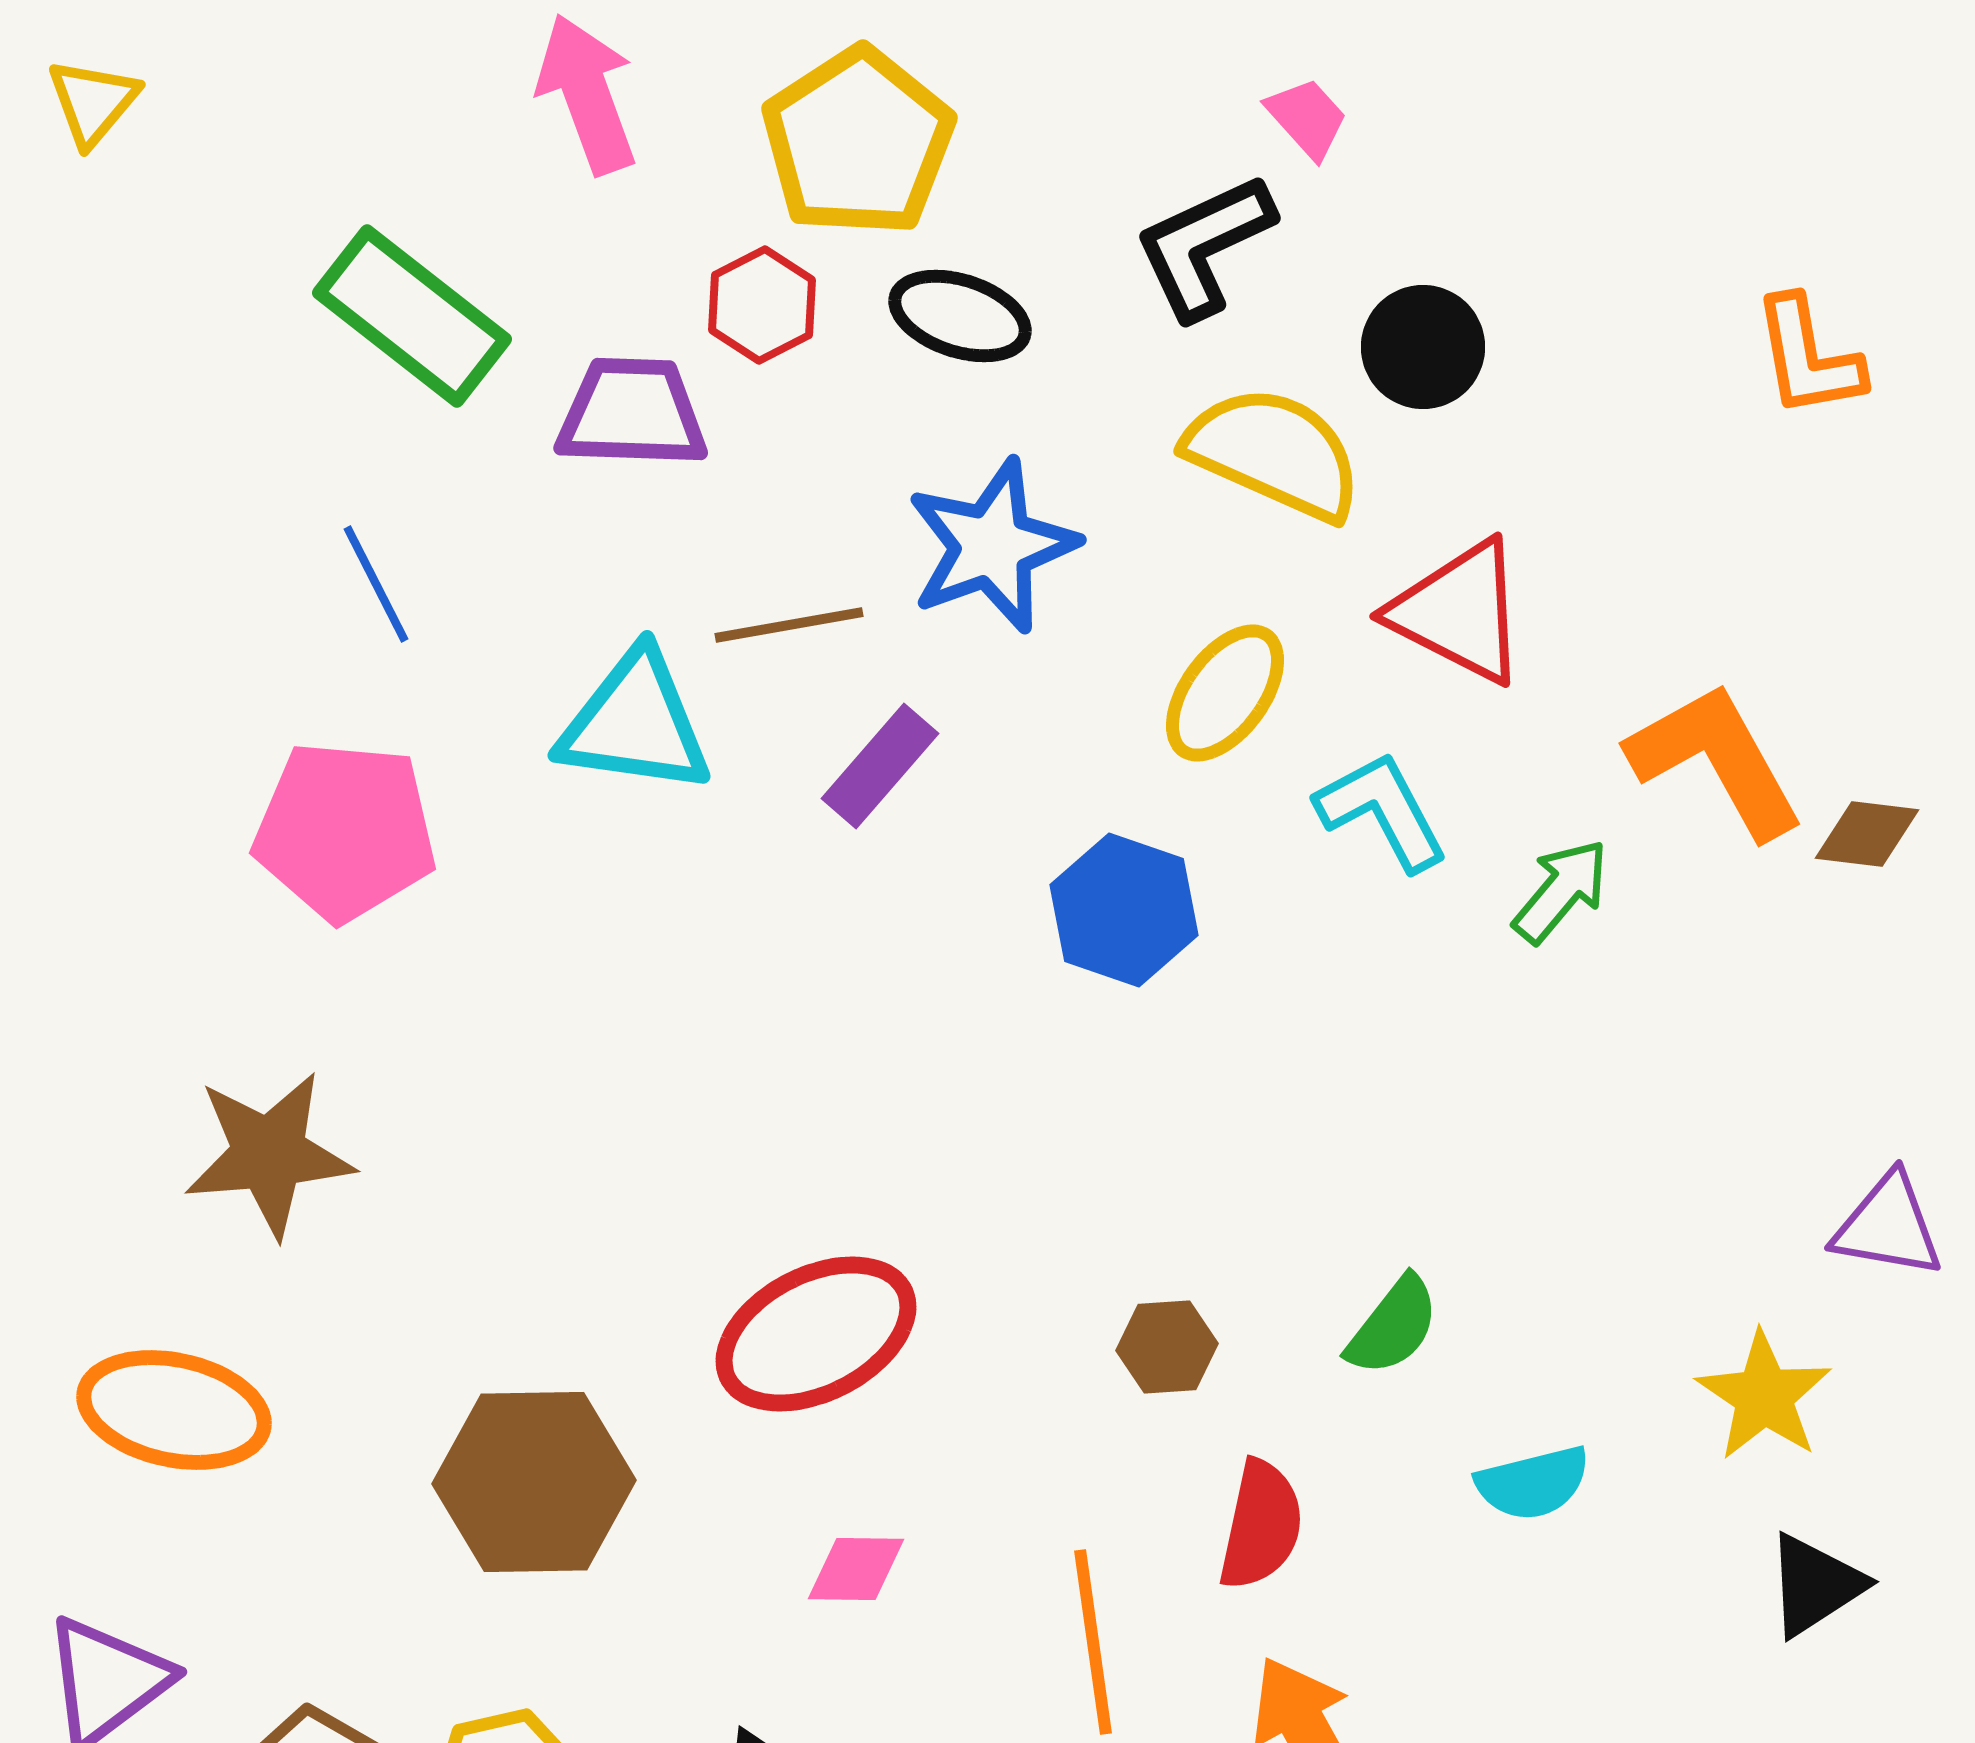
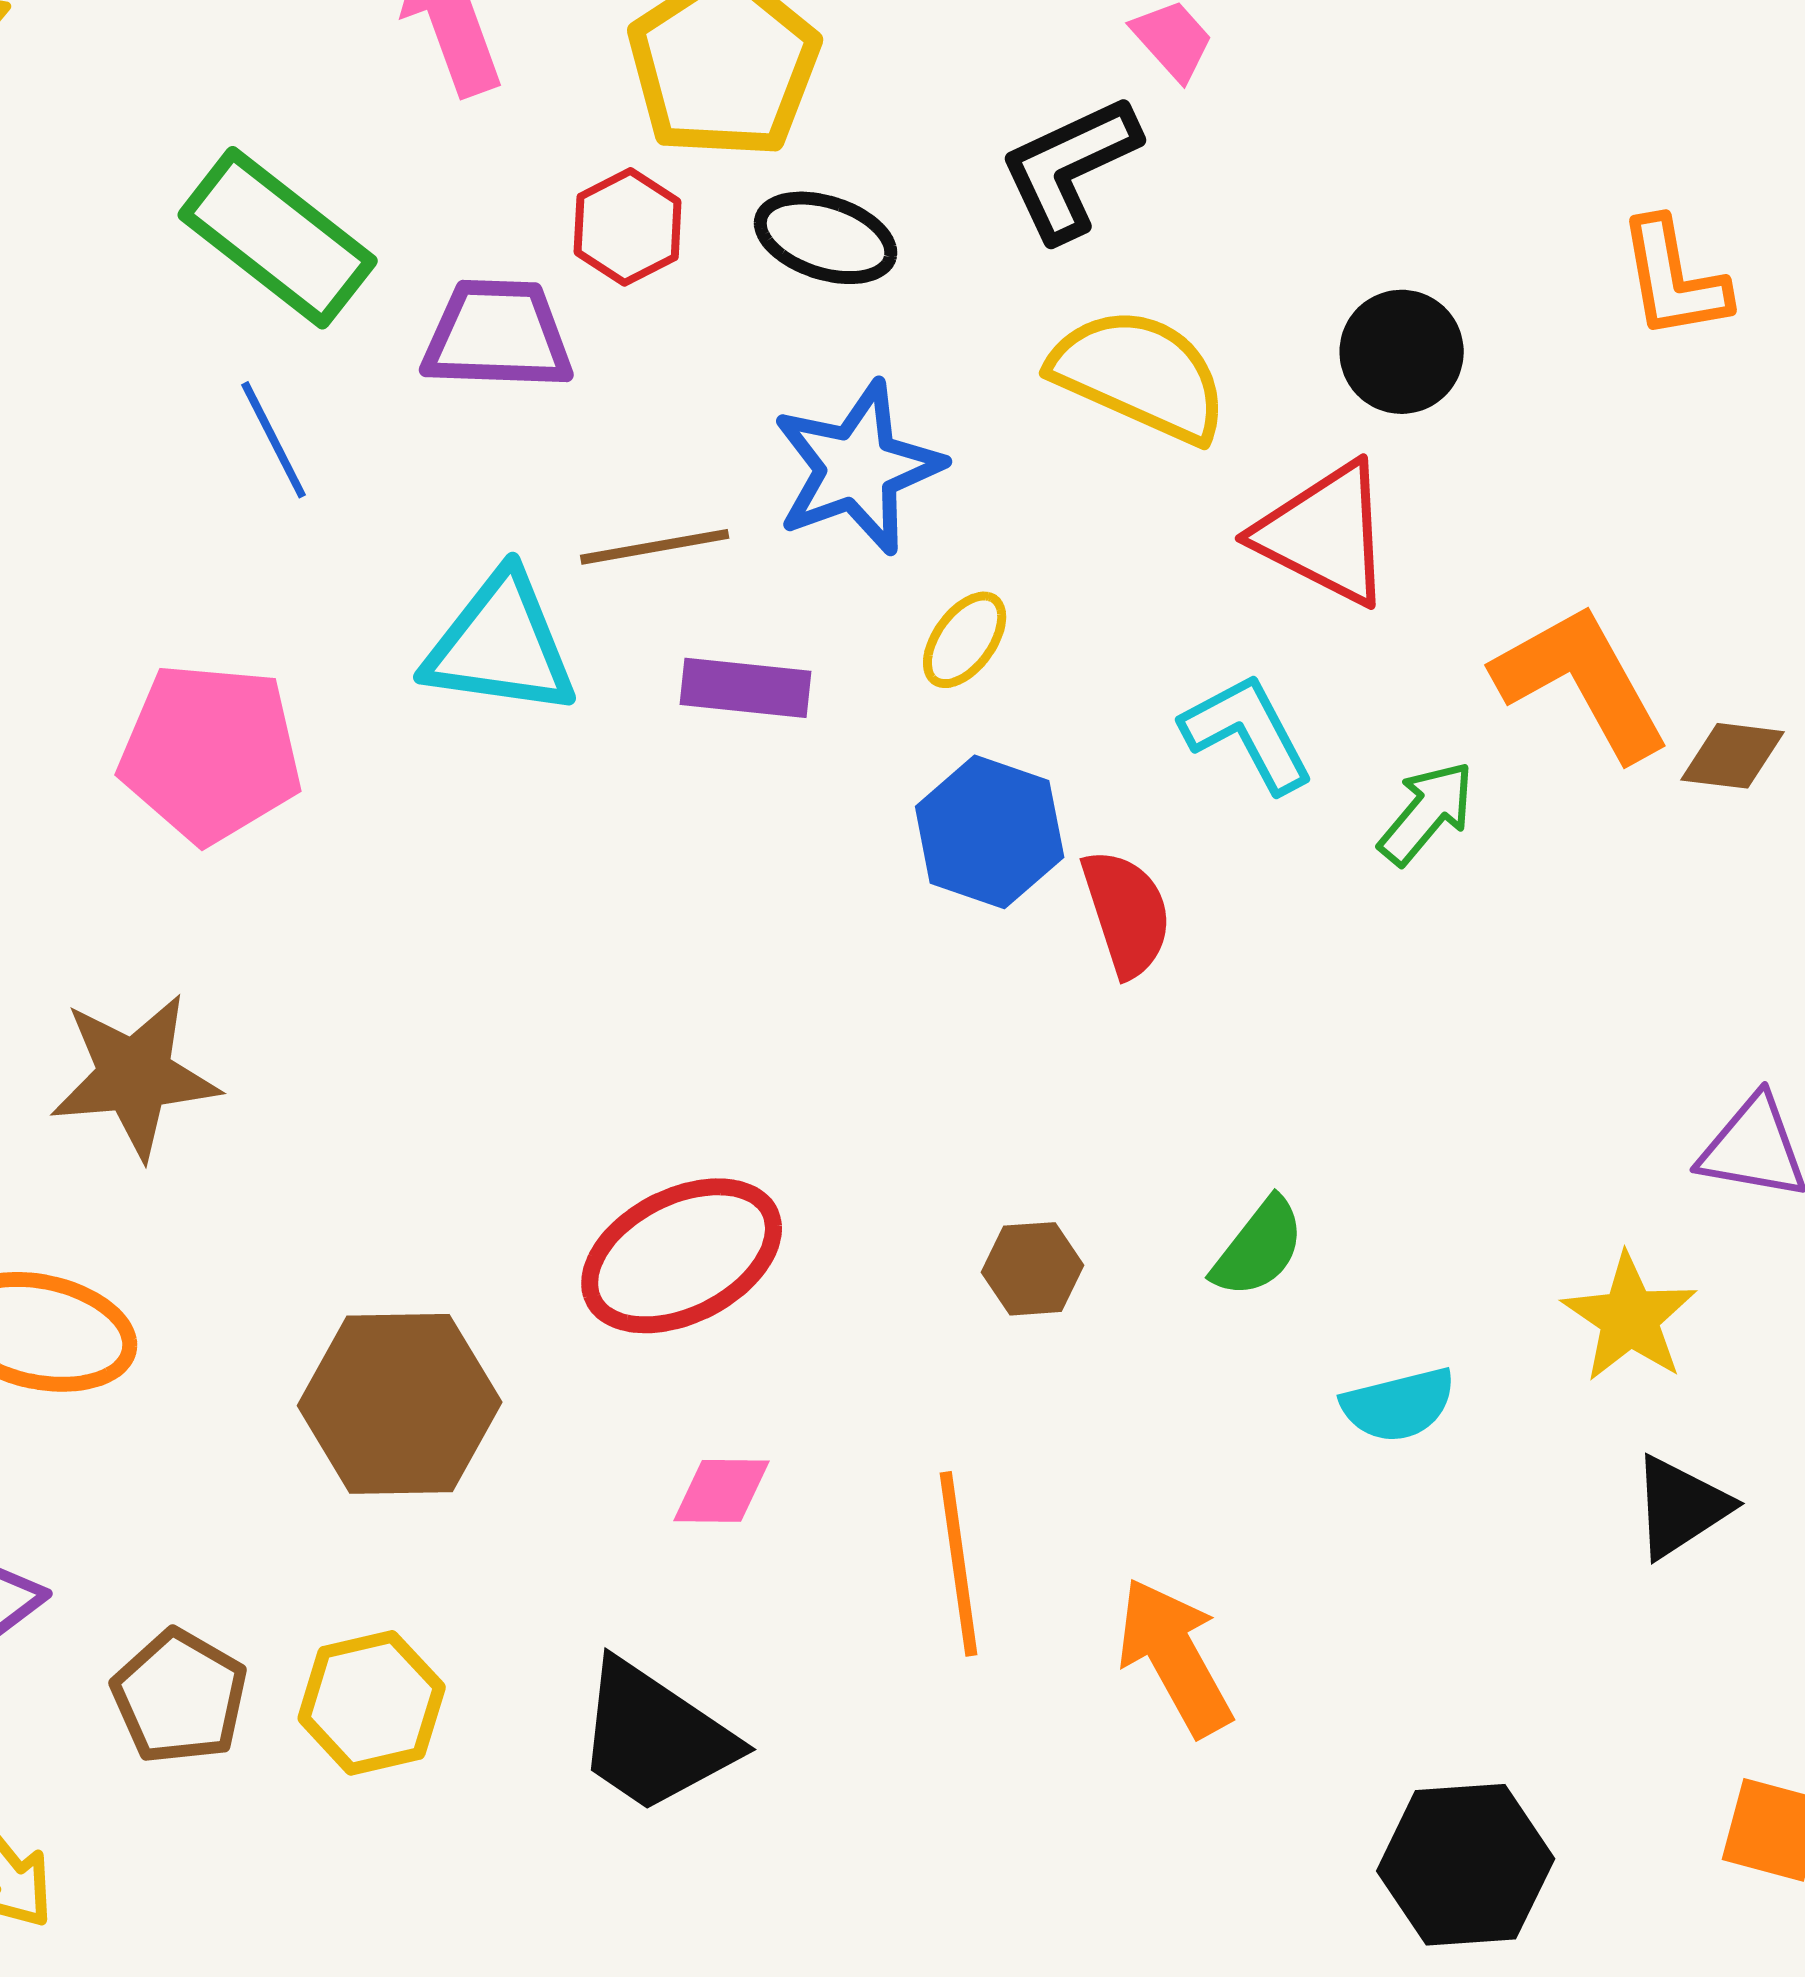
black circle: (1423, 347) -> (1402, 352), moved
blue line: (376, 584) -> (274, 440), moved
yellow ellipse: (1225, 693) -> (965, 640), moved, size x0.7
purple rectangle: (880, 766) -> (746, 688), turned 55
red semicircle: (1261, 1525) -> (1127, 913), moved, turned -30

